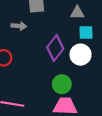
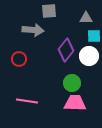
gray arrow: (19, 26) -> (33, 30), size x1.5

